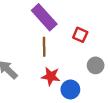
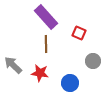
red star: (51, 76) -> (40, 73), moved

